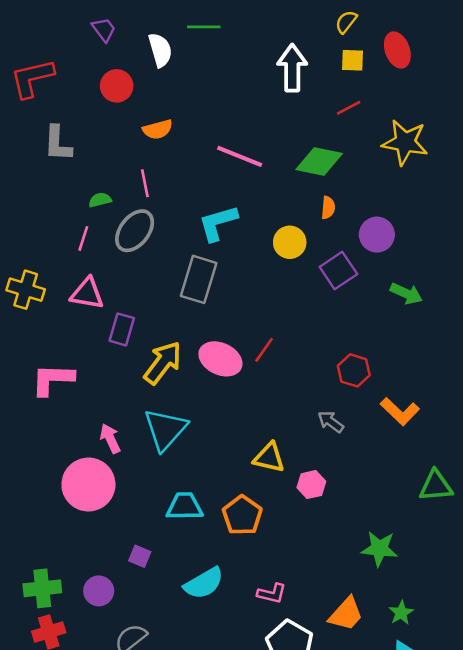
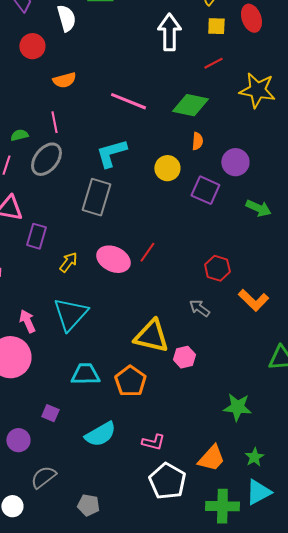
purple square: (338, 270) -> (205, 190), turned -32
yellow arrow: (163, 363) -> (68, 262), size x0.6
yellow triangle: (269, 458) -> (151, 336), size x1.4

